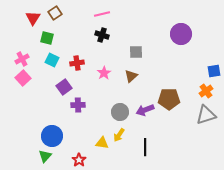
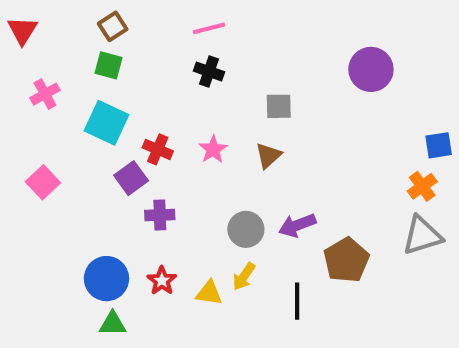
red triangle: (33, 18) -> (22, 30), moved
green square: (47, 38) -> (109, 65), moved
pink cross: (22, 59) -> (45, 94), moved
cyan square: (52, 60) -> (106, 123), size x1.5
red cross: (77, 63) -> (158, 149), moved, turned 32
pink square: (23, 78) -> (43, 182), moved
brown pentagon: (169, 99) -> (346, 260), moved, turned -30
green triangle: (45, 156) -> (113, 324), moved, turned 48
red star: (79, 160) -> (162, 281), moved

